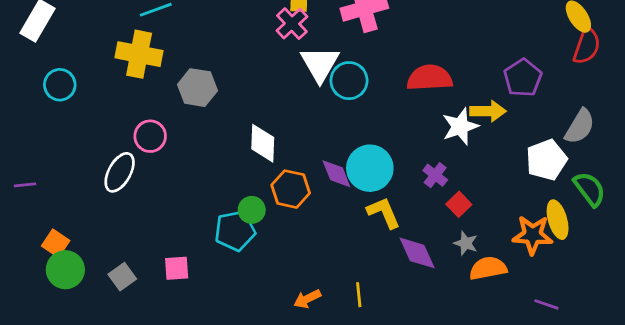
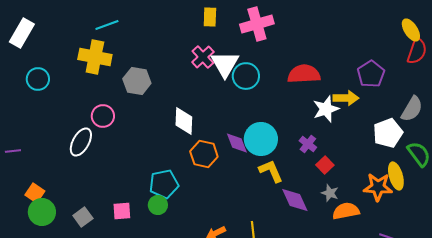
pink cross: (292, 24) -> (203, 57), moved
green circle: (252, 210) -> (158, 205), moved

